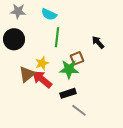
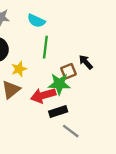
black arrow: (98, 42) -> (86, 62), moved
yellow star: (42, 63) -> (19, 69), moved
red arrow: (42, 79) -> (43, 95), moved, turned -55

